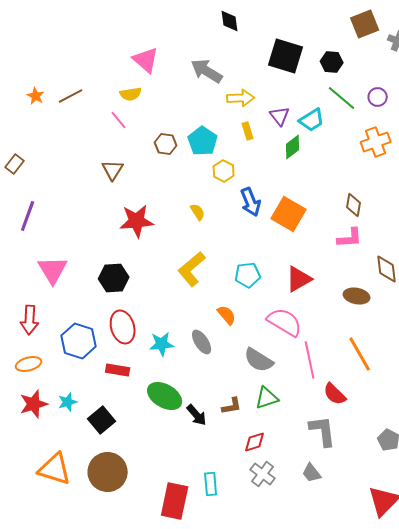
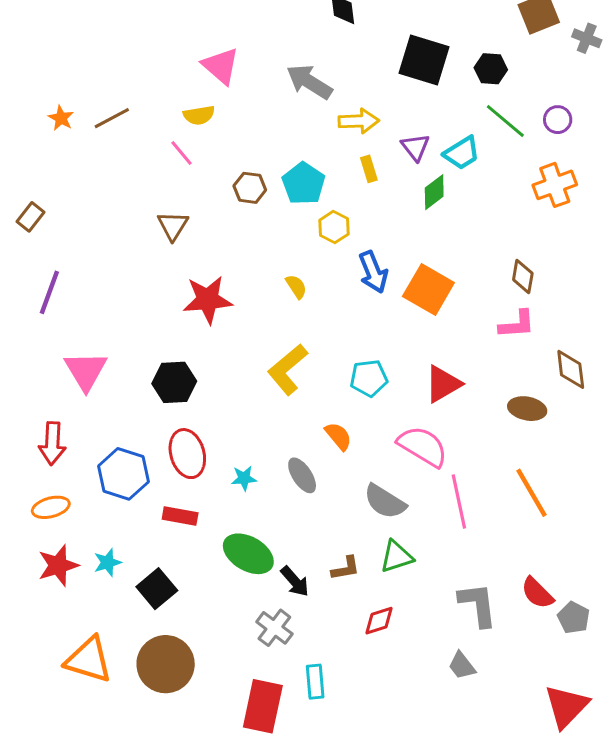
cyan star: (162, 344) -> (244, 478), size x0.7
red semicircle: (335, 394) -> (537, 593), moved
gray cross: (263, 474) -> (274, 628), moved

